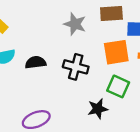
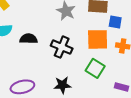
black star: (98, 109) -> (62, 85), moved

